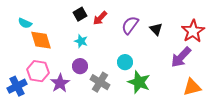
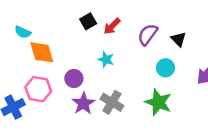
cyan star: (81, 41) -> (106, 59), moved
cyan circle: (125, 62) -> (165, 68), moved
purple circle: (80, 66) -> (74, 79), moved
purple star: (60, 83) -> (83, 103), moved

